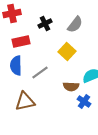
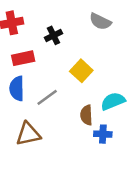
gray semicircle: (75, 24) -> (100, 22), moved, turned 78
brown semicircle: (71, 86) -> (86, 115), turned 84
blue cross: (84, 102) -> (103, 134), turned -32

